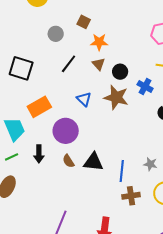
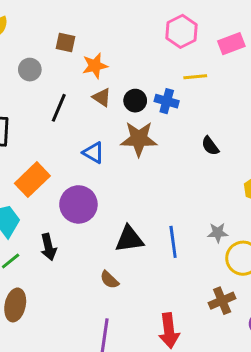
blue cross: (145, 87) -> (167, 101), moved
brown semicircle: (68, 161) -> (109, 280), moved
gray star: (150, 164) -> (218, 233), moved
brown cross: (131, 196) -> (222, 301), moved

